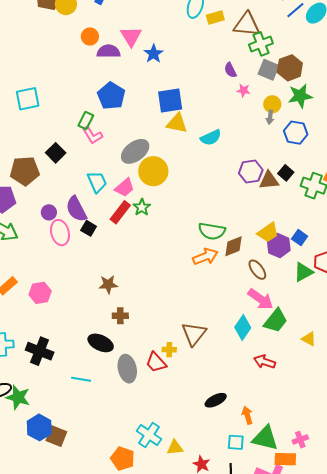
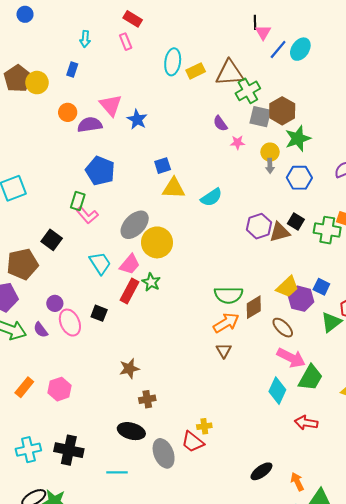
blue square: (170, 100) -> (163, 166), size x0.6
purple semicircle: (76, 209) -> (41, 330), moved, size x0.6
brown triangle: (194, 334) -> (224, 351), moved, size x0.6

